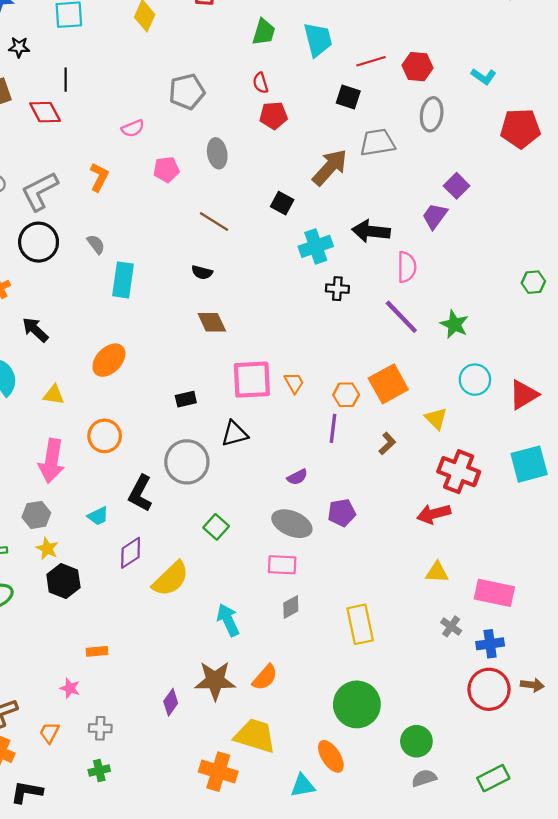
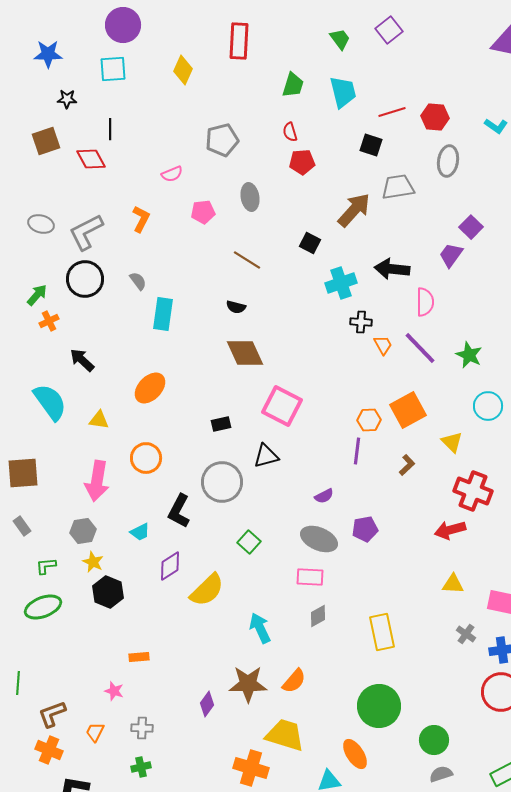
brown diamond: (212, 322) -> (245, 353), size x1.4
pink square: (252, 380) -> (282, 406), turned 30
orange trapezoid: (294, 383) -> (383, 345), moved

